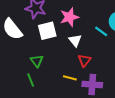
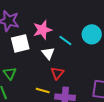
cyan line: (101, 31) -> (65, 40), moved

